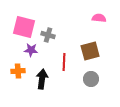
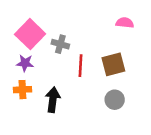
pink square: (24, 27) -> (30, 34), turned 30
purple star: (31, 50) -> (25, 63), moved
red line: (64, 62) -> (81, 66), moved

